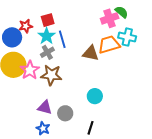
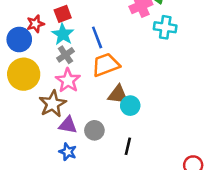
blue line: (62, 39) -> (97, 37), moved
orange trapezoid: (109, 45) -> (106, 65), moved
brown triangle: (91, 53) -> (118, 95), moved
pink star: (30, 70) -> (68, 80), moved
brown star: (51, 75) -> (53, 104), moved, turned -30

